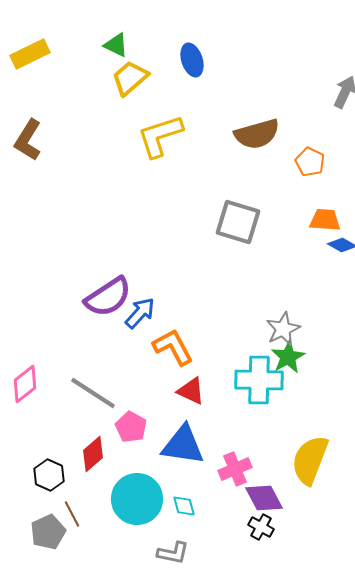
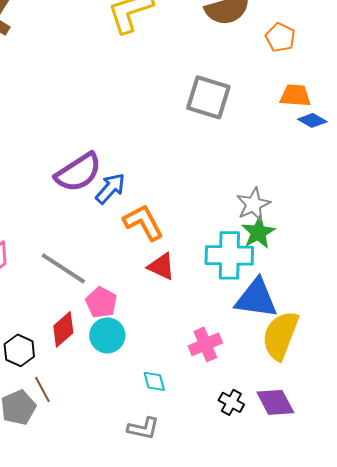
blue triangle: (183, 445) -> (256, 298), moved
purple diamond: (264, 498) -> (275, 402), moved
cyan circle: (137, 499) -> (107, 335), moved, size x0.7

